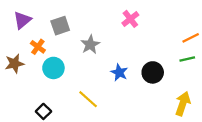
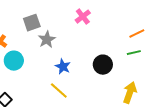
gray square: (60, 26) -> (32, 23), moved
blue star: (119, 72) -> (63, 67), moved
yellow line: (88, 99) -> (59, 91), moved

